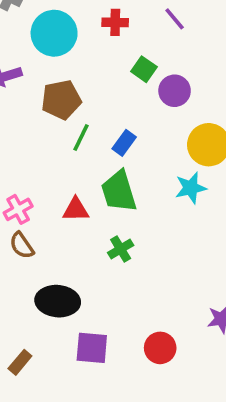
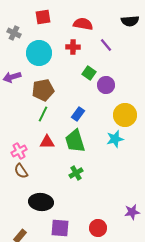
green line: (81, 138) -> (43, 114), moved
red triangle: (76, 209) -> (47, 142), moved

